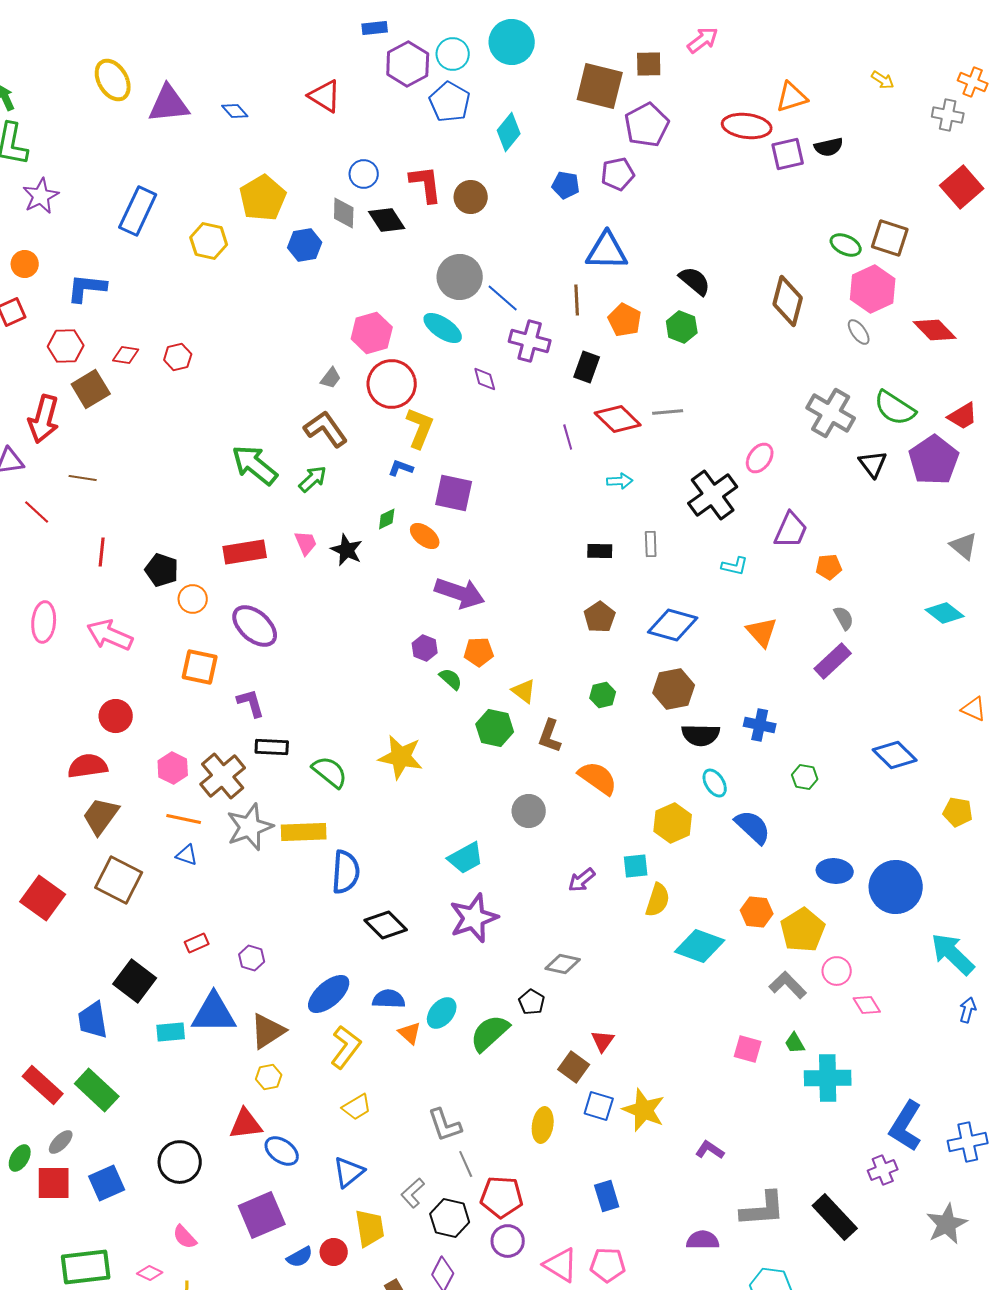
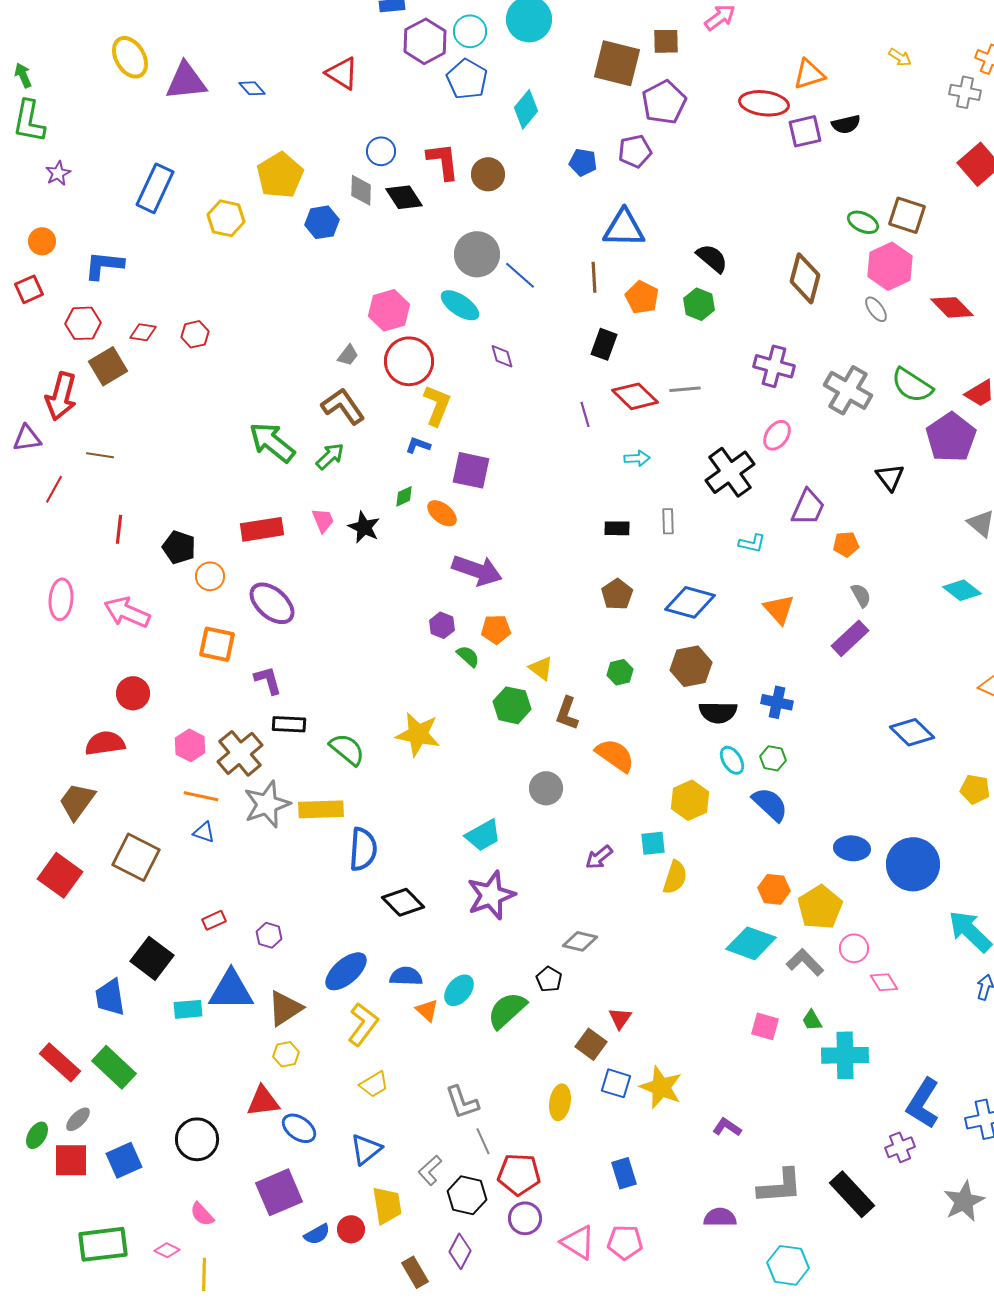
purple star: (41, 196) -> (58, 173), size x0.7
purple cross: (530, 341) -> (774, 366), moved
black triangle: (873, 464) -> (890, 477), moved
red line: (37, 512) -> (54, 489), turned 76
green hexagon: (805, 777) -> (773, 758), moved
brown trapezoid: (101, 816) -> (77, 801), moved
cyan diamond: (700, 946) -> (751, 943), moved

